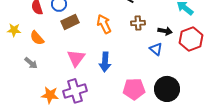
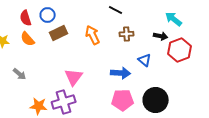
black arrow: (165, 31) -> (161, 36), moved
orange semicircle: (37, 38) -> (28, 39), moved
pink triangle: (76, 58) -> (74, 77), moved
blue arrow: (105, 62) -> (121, 73), moved, turned -90

